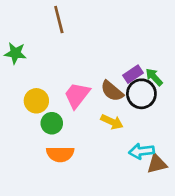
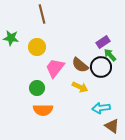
purple rectangle: (133, 74) -> (103, 42), moved
yellow circle: (36, 101) -> (37, 47), moved
brown triangle: (157, 164) -> (112, 126), moved, turned 49

